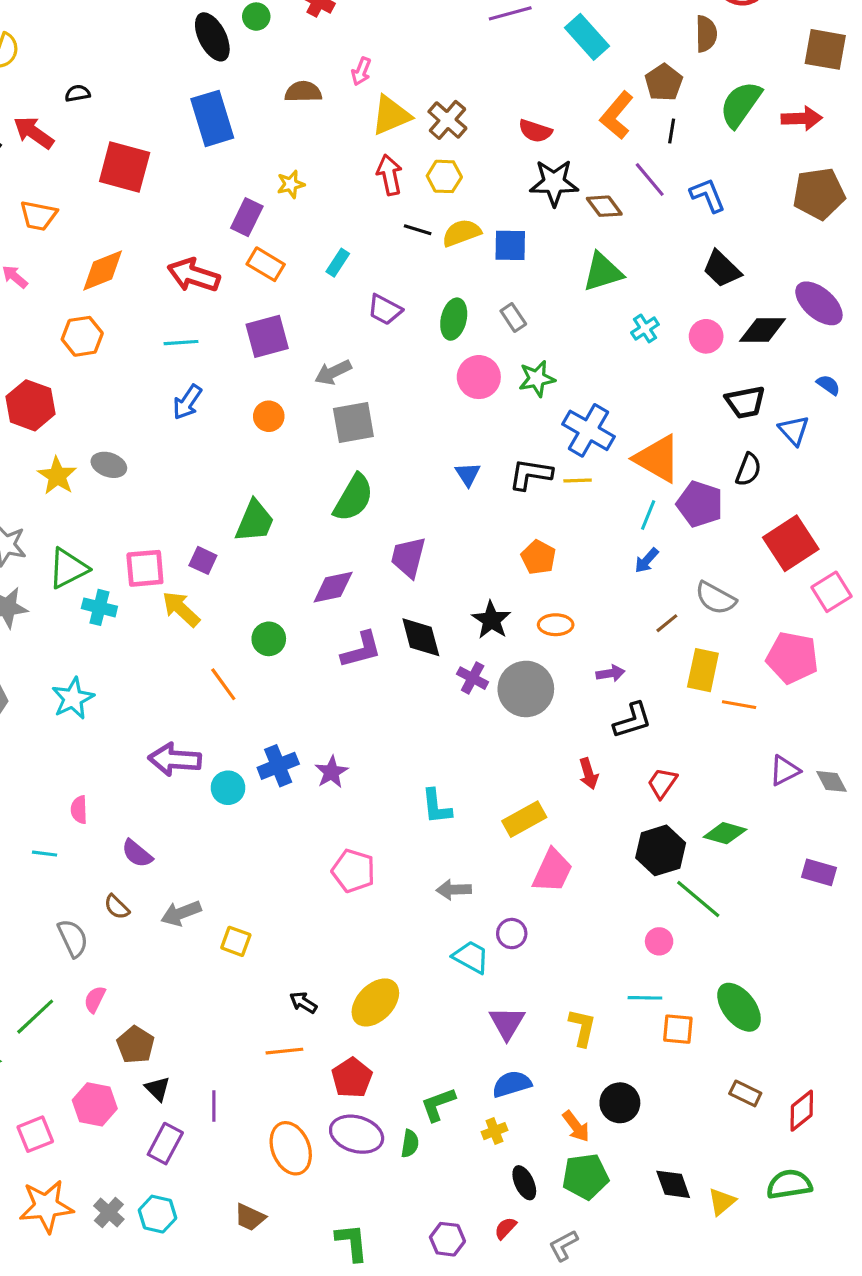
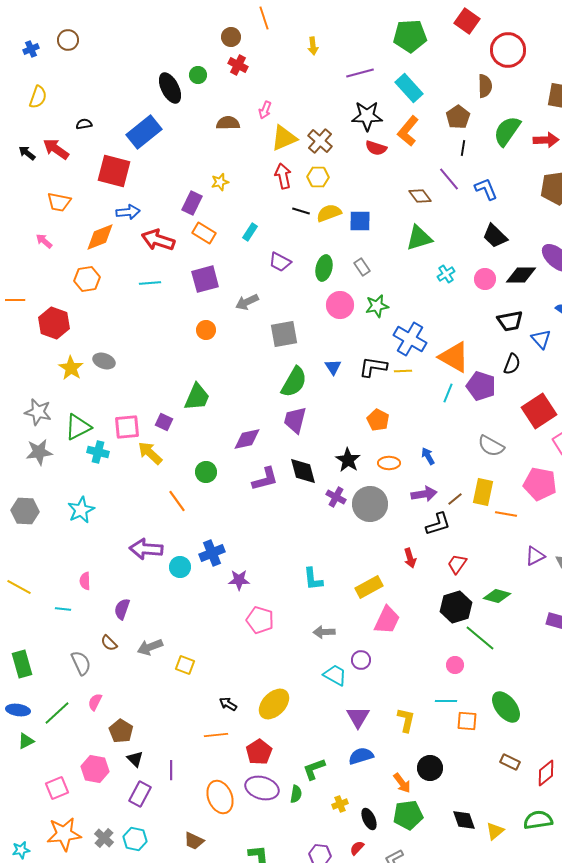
orange L-shape: (617, 115) -> (408, 131), moved
blue rectangle: (212, 118) -> (144, 132), moved, turned 68
black star: (554, 183) -> (367, 116), moved
blue arrow: (187, 402) -> (128, 212), moved, turned -130
gray square: (353, 423) -> (284, 334), moved
green semicircle: (353, 498) -> (294, 382), moved
blue arrow: (647, 560) -> (428, 456), moved, turned 108
brown line: (667, 623) -> (455, 499), moved
purple arrow: (610, 673) -> (424, 494), size x1.4
purple star: (331, 772) -> (239, 580), moved, turned 30
purple semicircle: (137, 854) -> (122, 609), turned 70
yellow cross: (494, 1131) -> (340, 804), moved

